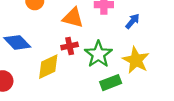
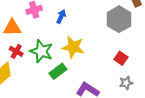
red cross: (70, 46) -> (16, 51), turned -32

